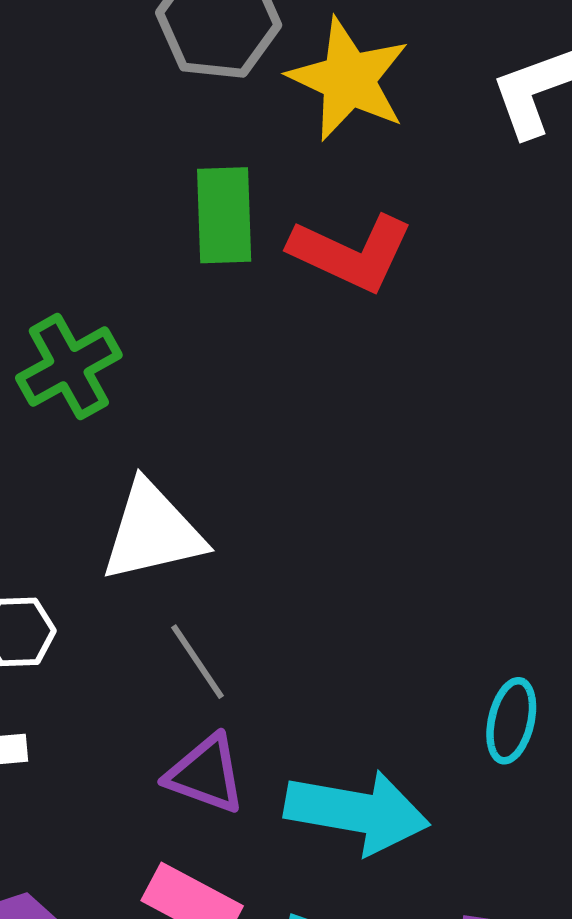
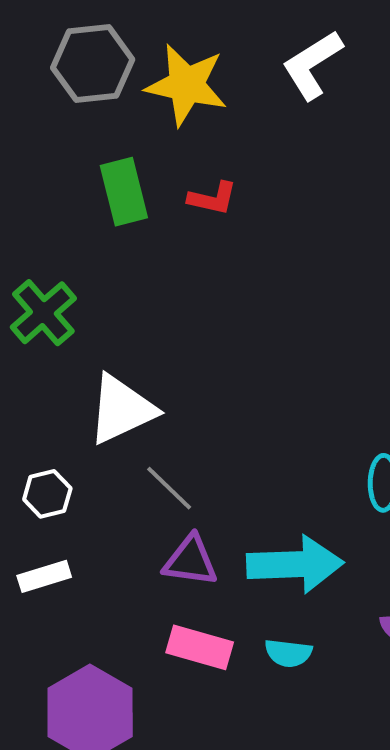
red L-shape: (351, 253) -> (213, 198), size x0.6

